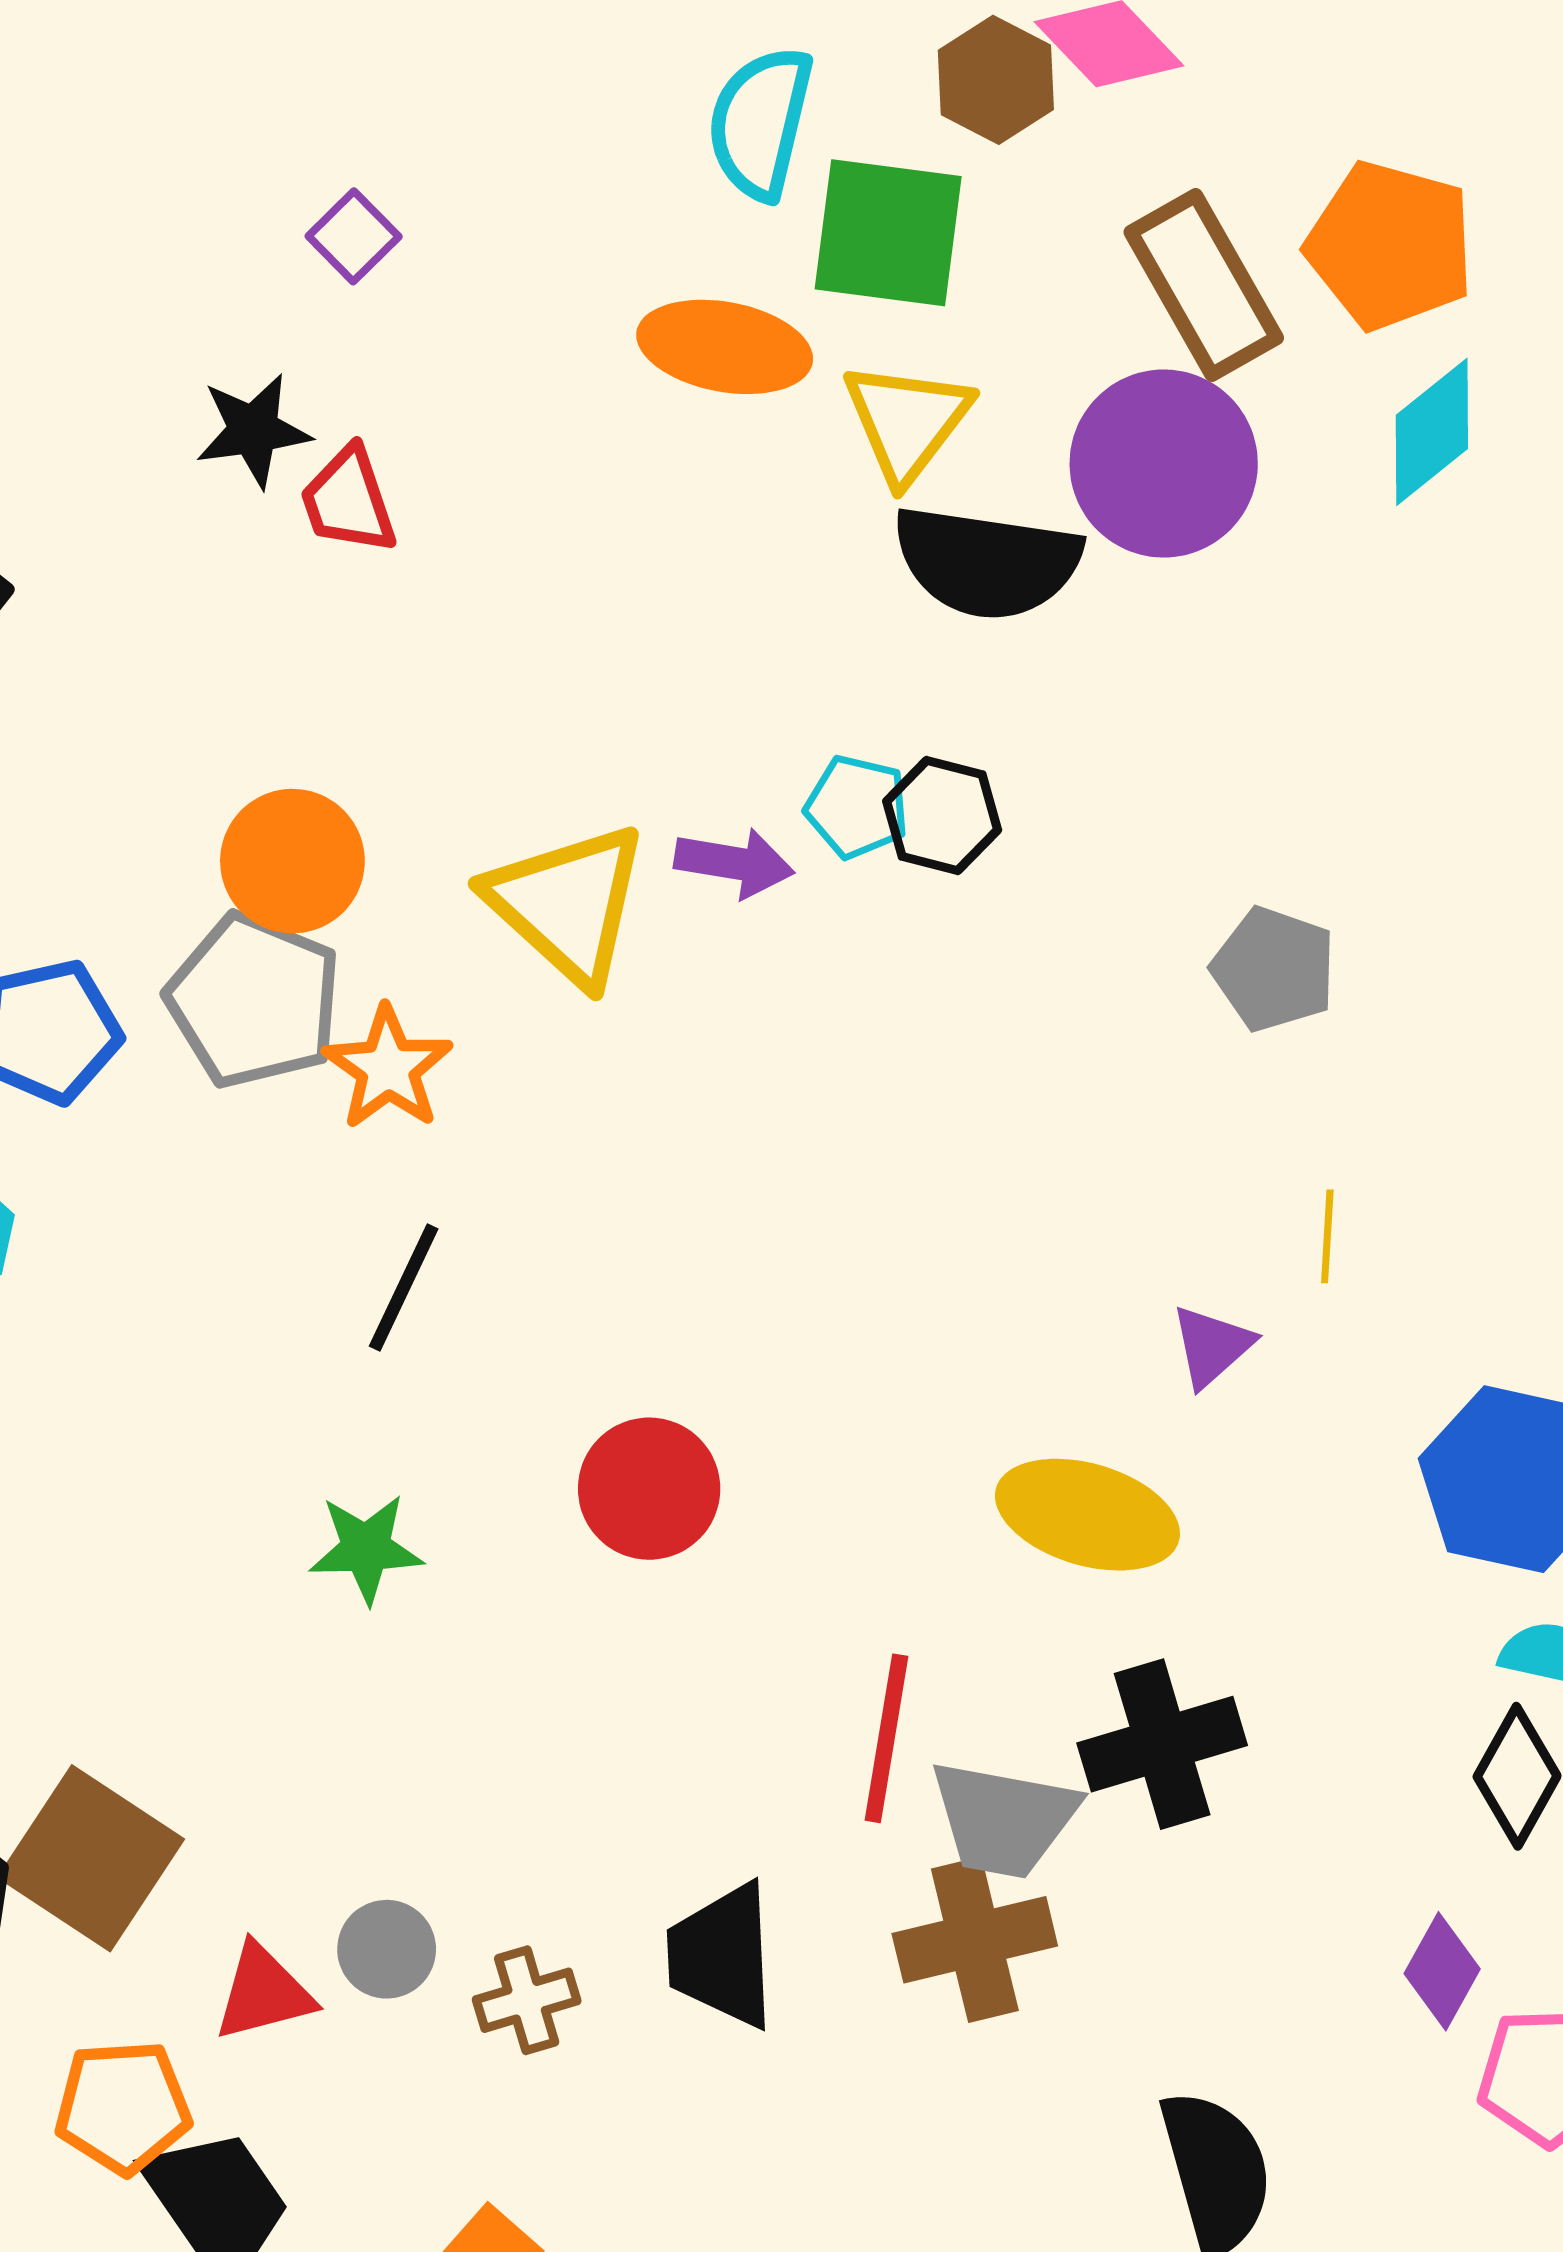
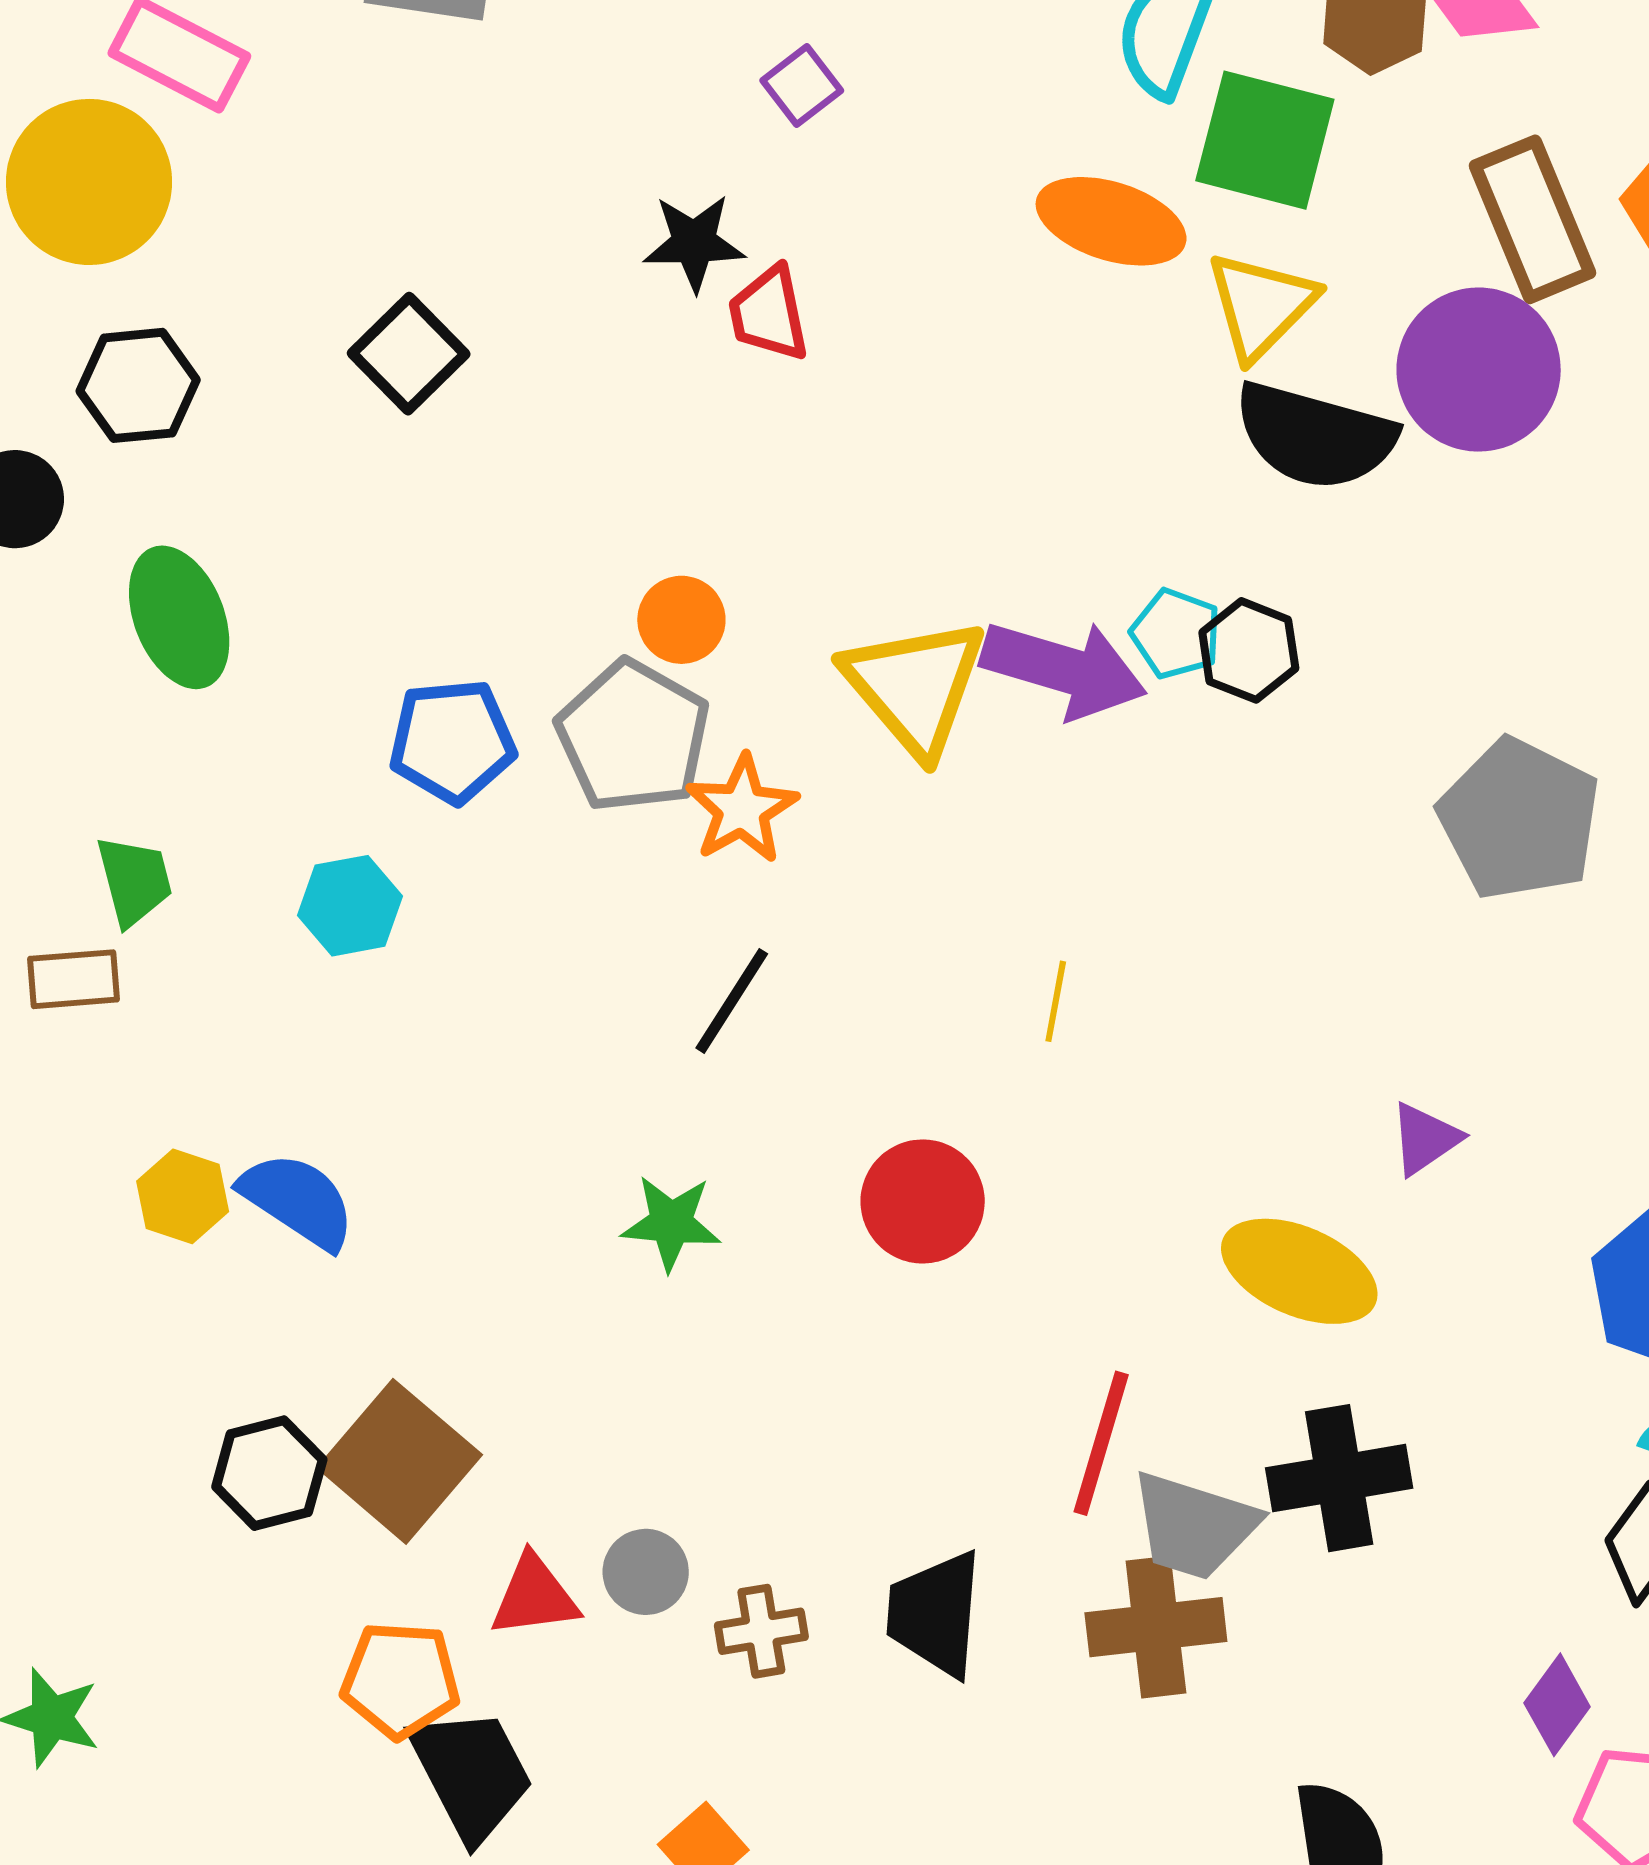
orange circle: (292, 861) -> (681, 620), size x0.7
purple arrow: (734, 863) -> (1064, 669), size x1.6
gray pentagon: (1274, 969) -> (1519, 819), size x1.5
yellow line: (1327, 1236) -> (1056, 1001), moved

